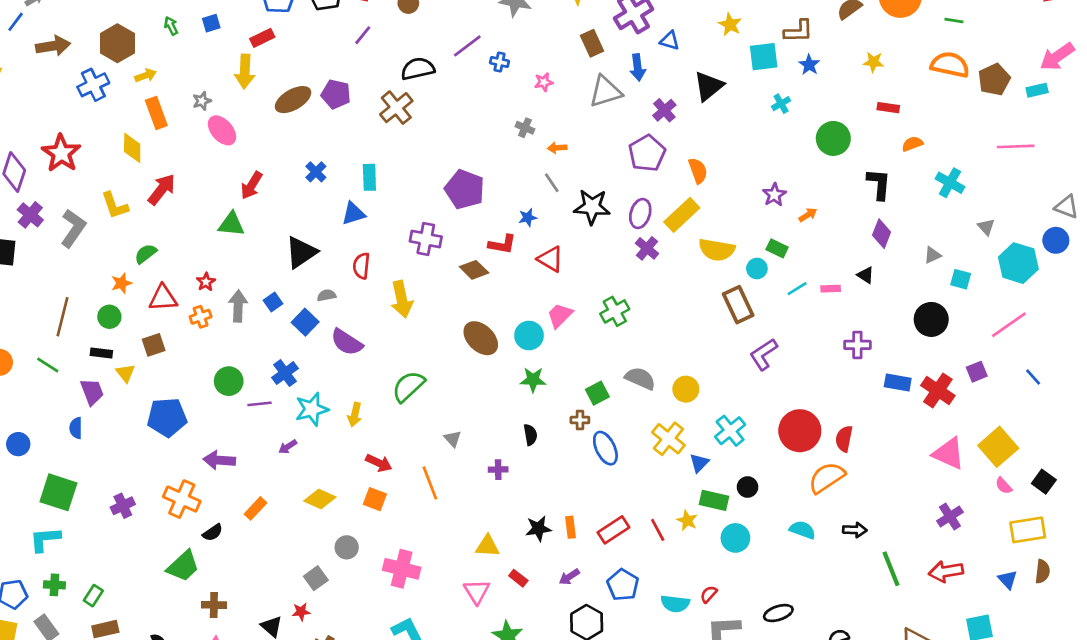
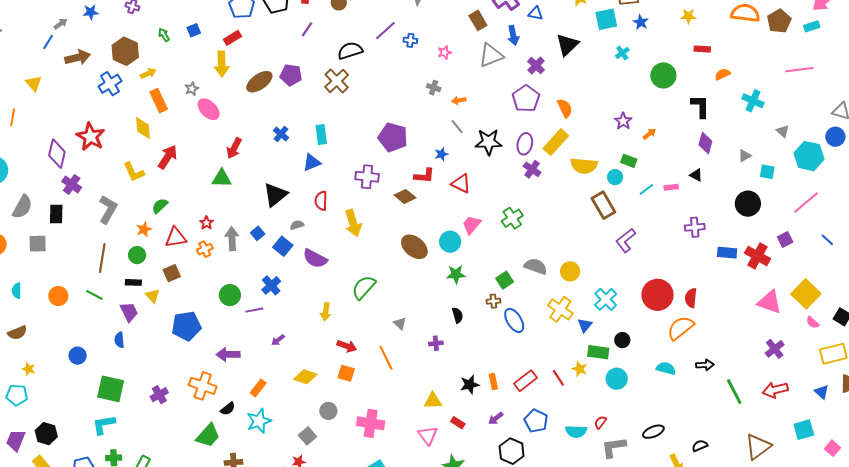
gray L-shape: (73, 228) -> (108, 209), moved
cyan star: (312, 409) -> (259, 421), moved

